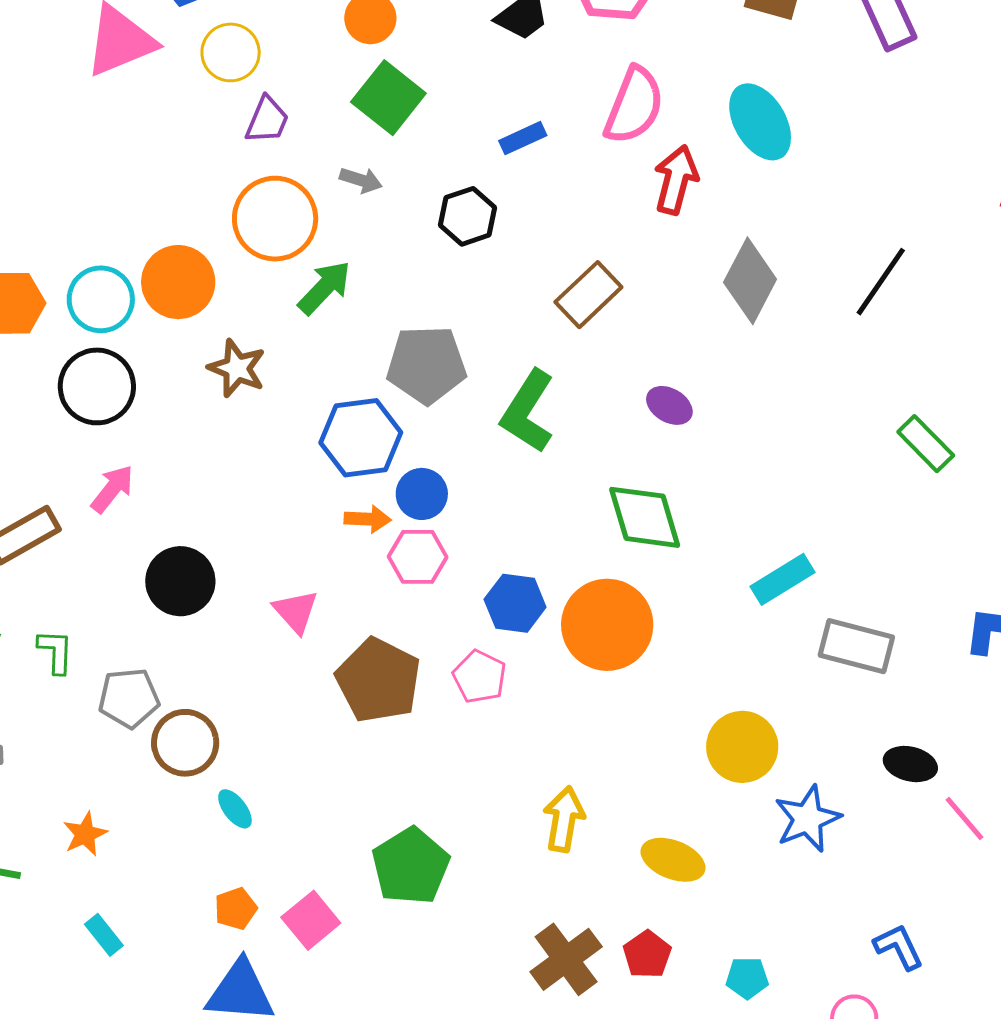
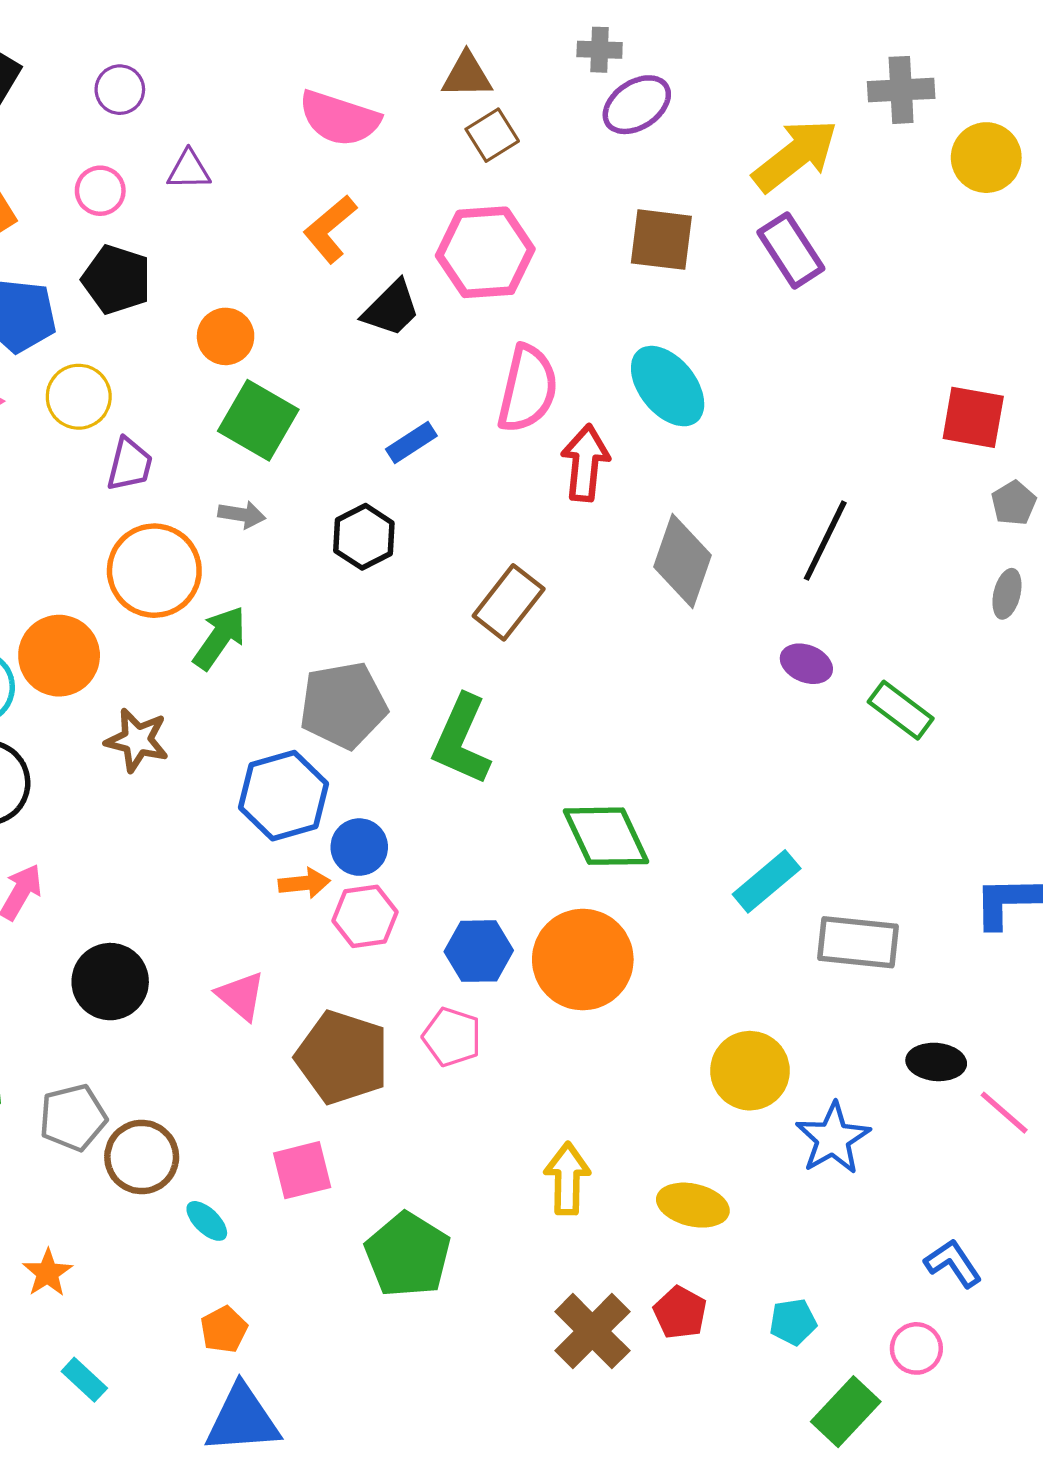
purple ellipse: (669, 405) -> (806, 664), moved
pink square: (311, 920) -> (302, 1170), moved, turned 34

